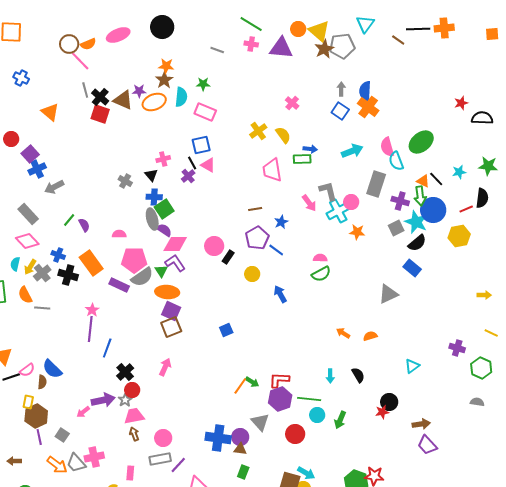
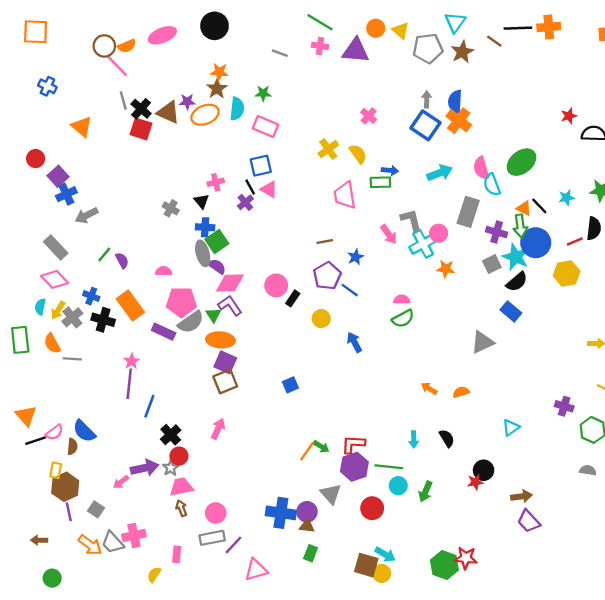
yellow triangle: (319, 31) -> (401, 31), size x0.7
brown star: (324, 49) -> (462, 52), moved
blue square: (340, 111) -> (425, 125), size x1.4

